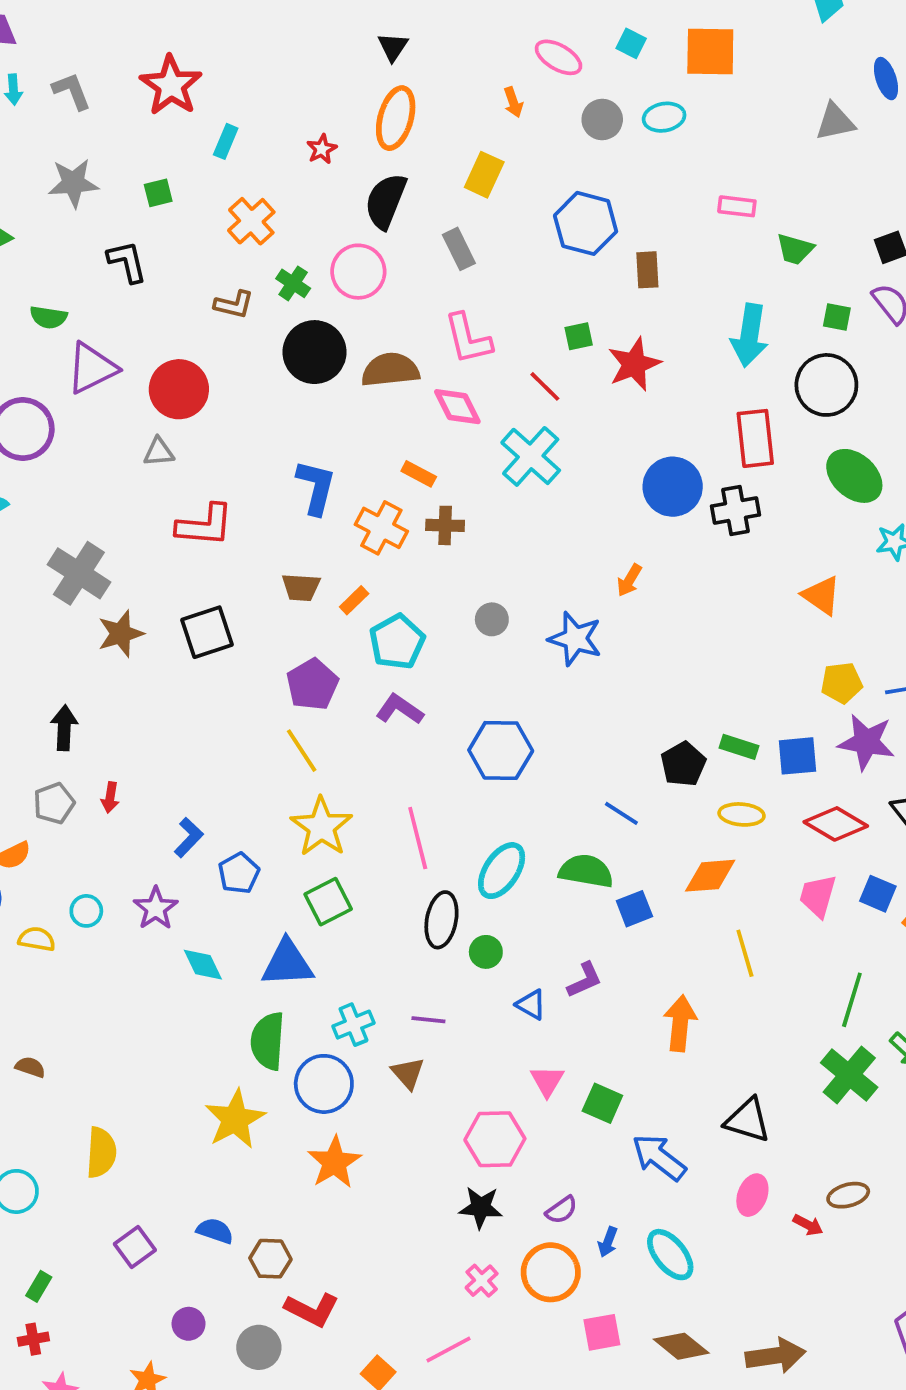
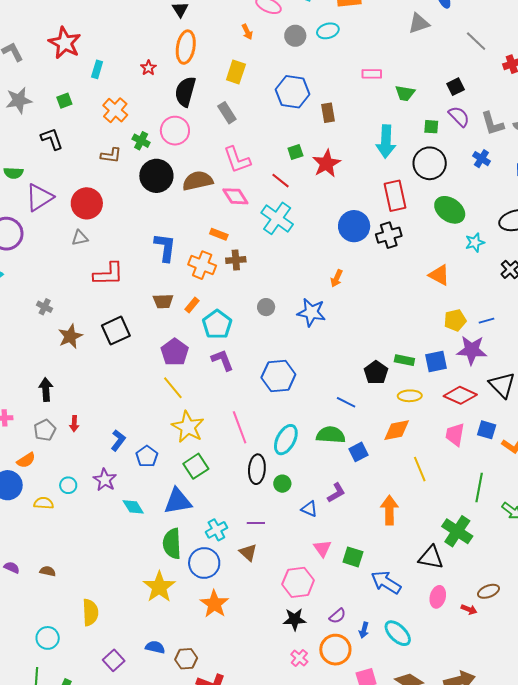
gray cross: (79, 573) -> (45, 307), size x0.5
purple L-shape: (400, 709) -> (222, 360), turned 40
green cross: (849, 1075) -> (457, 531), moved

